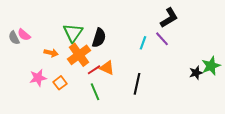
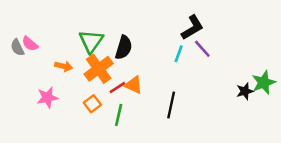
black L-shape: (169, 18) -> (192, 27), moved
orange square: (60, 83) -> (92, 104), moved
green line: (95, 92) -> (119, 115), turned 36

